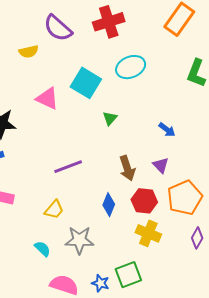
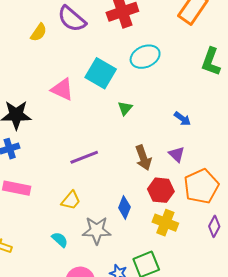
yellow semicircle: (29, 52) -> (39, 32), moved, turned -42
blue diamond: (109, 205) -> (124, 207), moved

